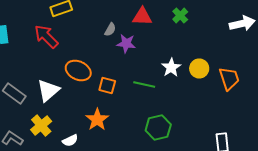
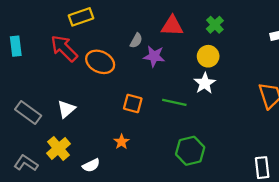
yellow circle: (199, 68) -> (208, 56), moved
orange ellipse: (78, 70) -> (100, 62), moved
white triangle: (48, 90) -> (66, 109), size x0.7
orange star: (97, 120) -> (121, 142), size x0.6

